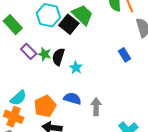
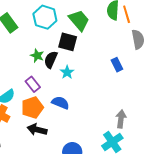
black square: (69, 24) -> (68, 42), moved, turned -30
purple rectangle: (29, 51) -> (33, 84), moved
gray arrow: (96, 107) -> (121, 119), moved

